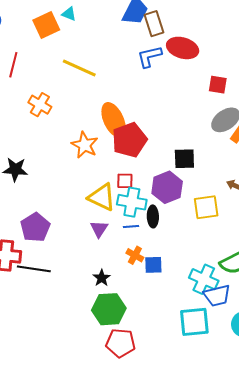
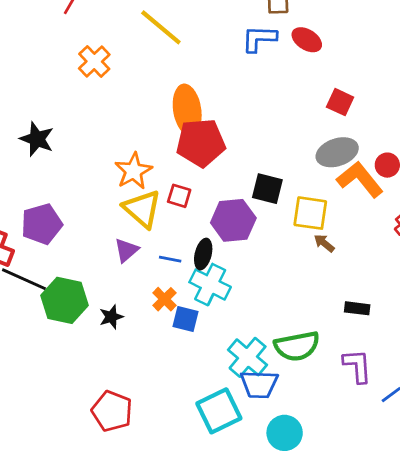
red ellipse: (183, 48) -> (307, 40), size x0.7
orange star: (85, 145) -> (133, 171), moved
cyan cross: (132, 202) -> (210, 285), moved
yellow square: (206, 207) -> (310, 213), moved
green hexagon: (109, 309) -> (64, 300), moved
cyan square: (194, 322) -> (219, 411), turned -36

